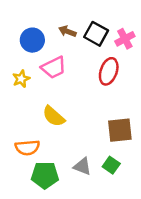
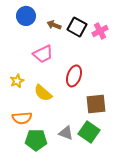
blue circle: (32, 40) -> (26, 16), moved
red ellipse: (109, 71) -> (74, 76), moved
yellow star: (21, 79) -> (17, 81), moved
green square: (111, 165) -> (89, 132), size x1.5

